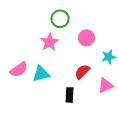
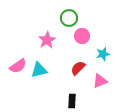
green circle: (60, 19) -> (69, 18), moved
black rectangle: (70, 95) -> (72, 101), moved

